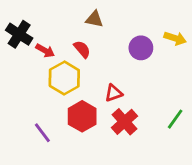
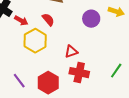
red hexagon: (82, 116) -> (48, 83), moved
red cross: (124, 122) -> (79, 73), turned -36

